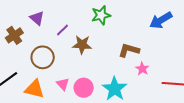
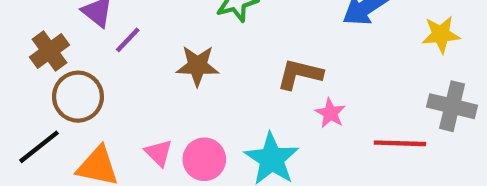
purple line: (62, 30) -> (128, 40), moved
brown circle: (43, 57) -> (78, 97), moved

